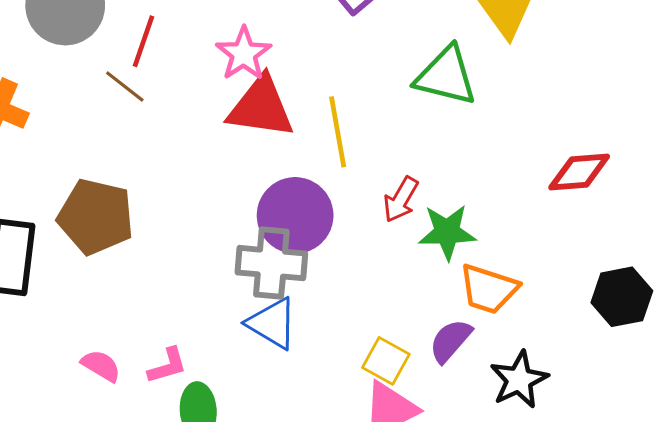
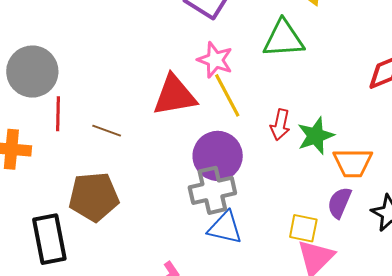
red line: (144, 41) -> (58, 114), moved
pink star: (244, 54) -> (215, 60), moved
brown line: (125, 86) -> (107, 131), moved

